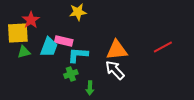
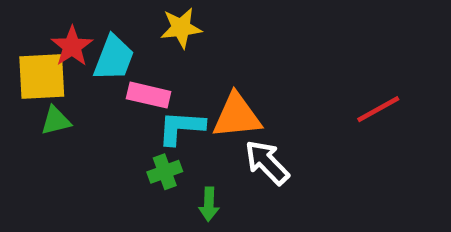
cyan trapezoid: (49, 47) -> (114, 58), moved
orange triangle: (117, 50) -> (237, 116), moved

